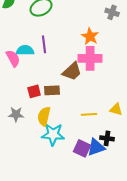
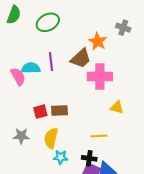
orange star: (90, 36) -> (98, 41), moved
brown trapezoid: (72, 71) -> (81, 58), moved
yellow triangle: (116, 109) -> (117, 107), moved
cyan star: (53, 134) -> (61, 157), size x0.6
black cross: (107, 138) -> (89, 158), moved

